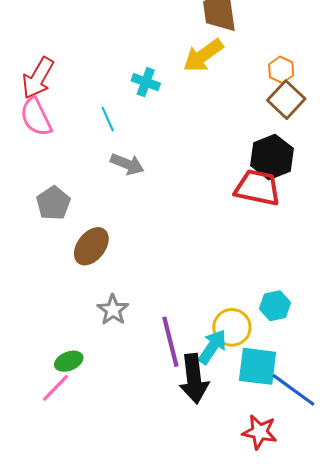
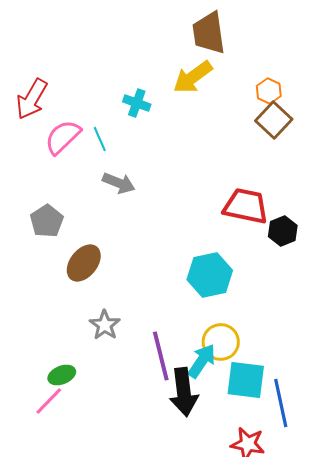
pink semicircle: (36, 117) -> (63, 137), moved, turned 72
black hexagon: (272, 157) -> (283, 231), moved, size x0.7
cyan hexagon: (275, 306) -> (210, 275), moved, size x1.5
blue line: (293, 390) -> (281, 403), turned 42

